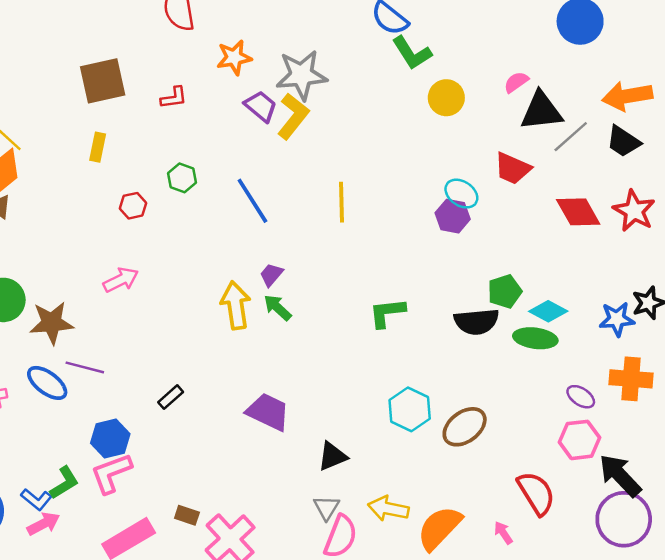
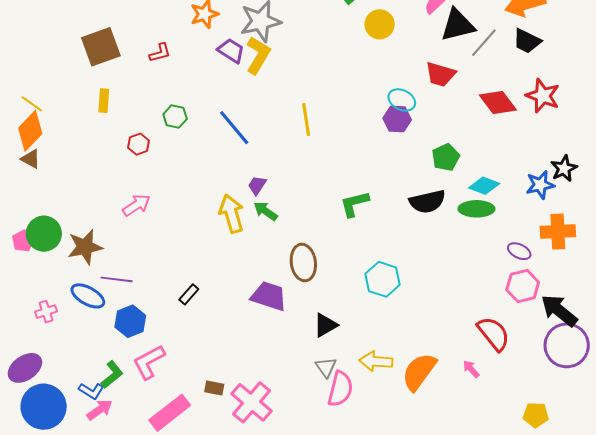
green pentagon: (505, 291) -> (446, 157), moved
brown ellipse: (465, 427) -> (303, 263), moved, turned -54
blue hexagon: (110, 438) -> (130, 321), moved

